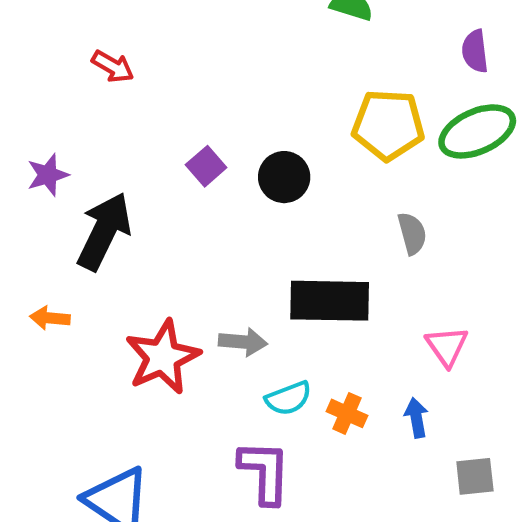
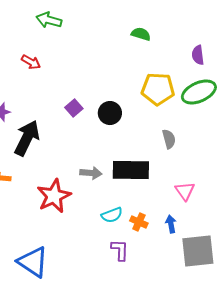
gray arrow: (243, 342) -> (91, 173), moved
purple L-shape: (265, 472) -> (120, 250), moved, size x0.7
gray square: (475, 476) -> (198, 251), size x1.8

